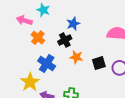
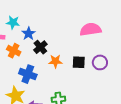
blue star: (73, 24) -> (29, 34), moved
black square: (99, 63) -> (79, 62), turned 32

